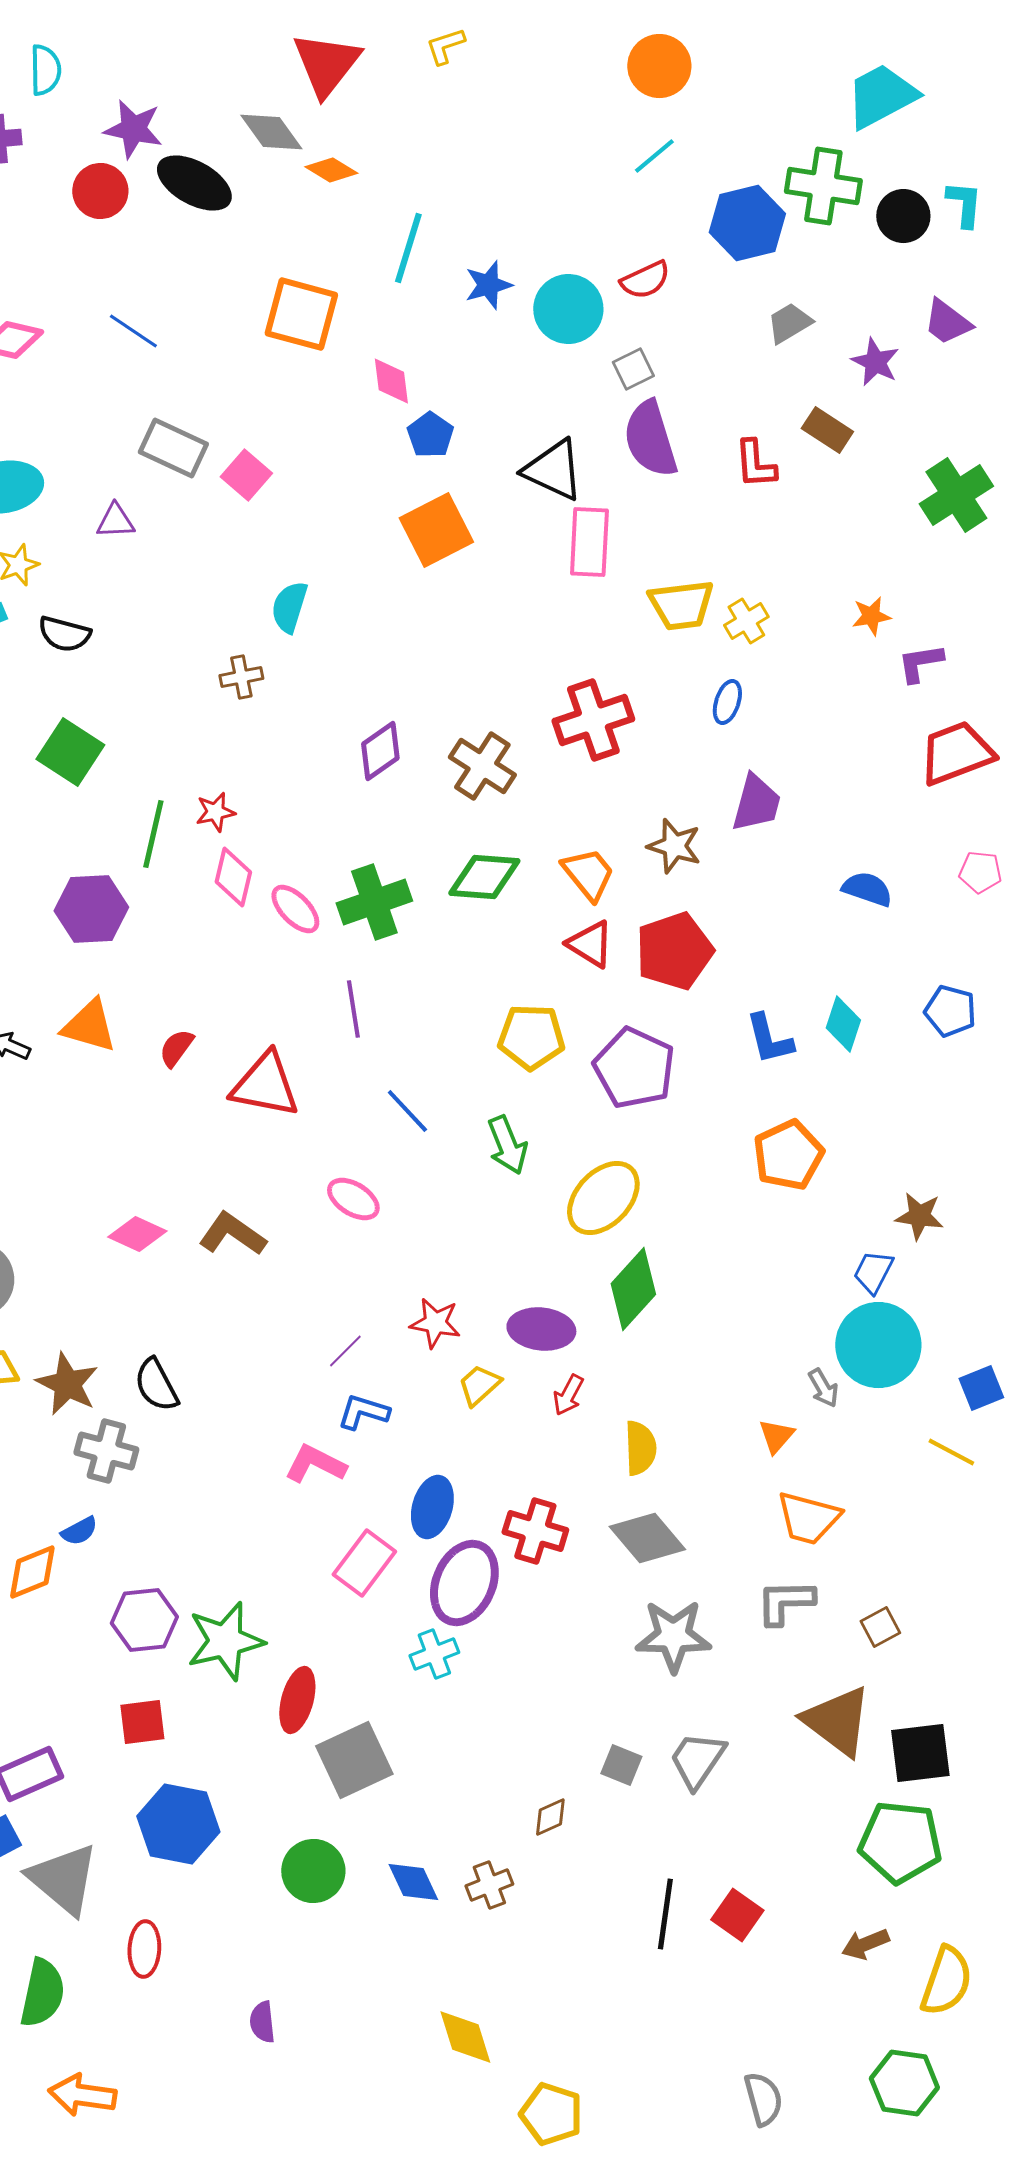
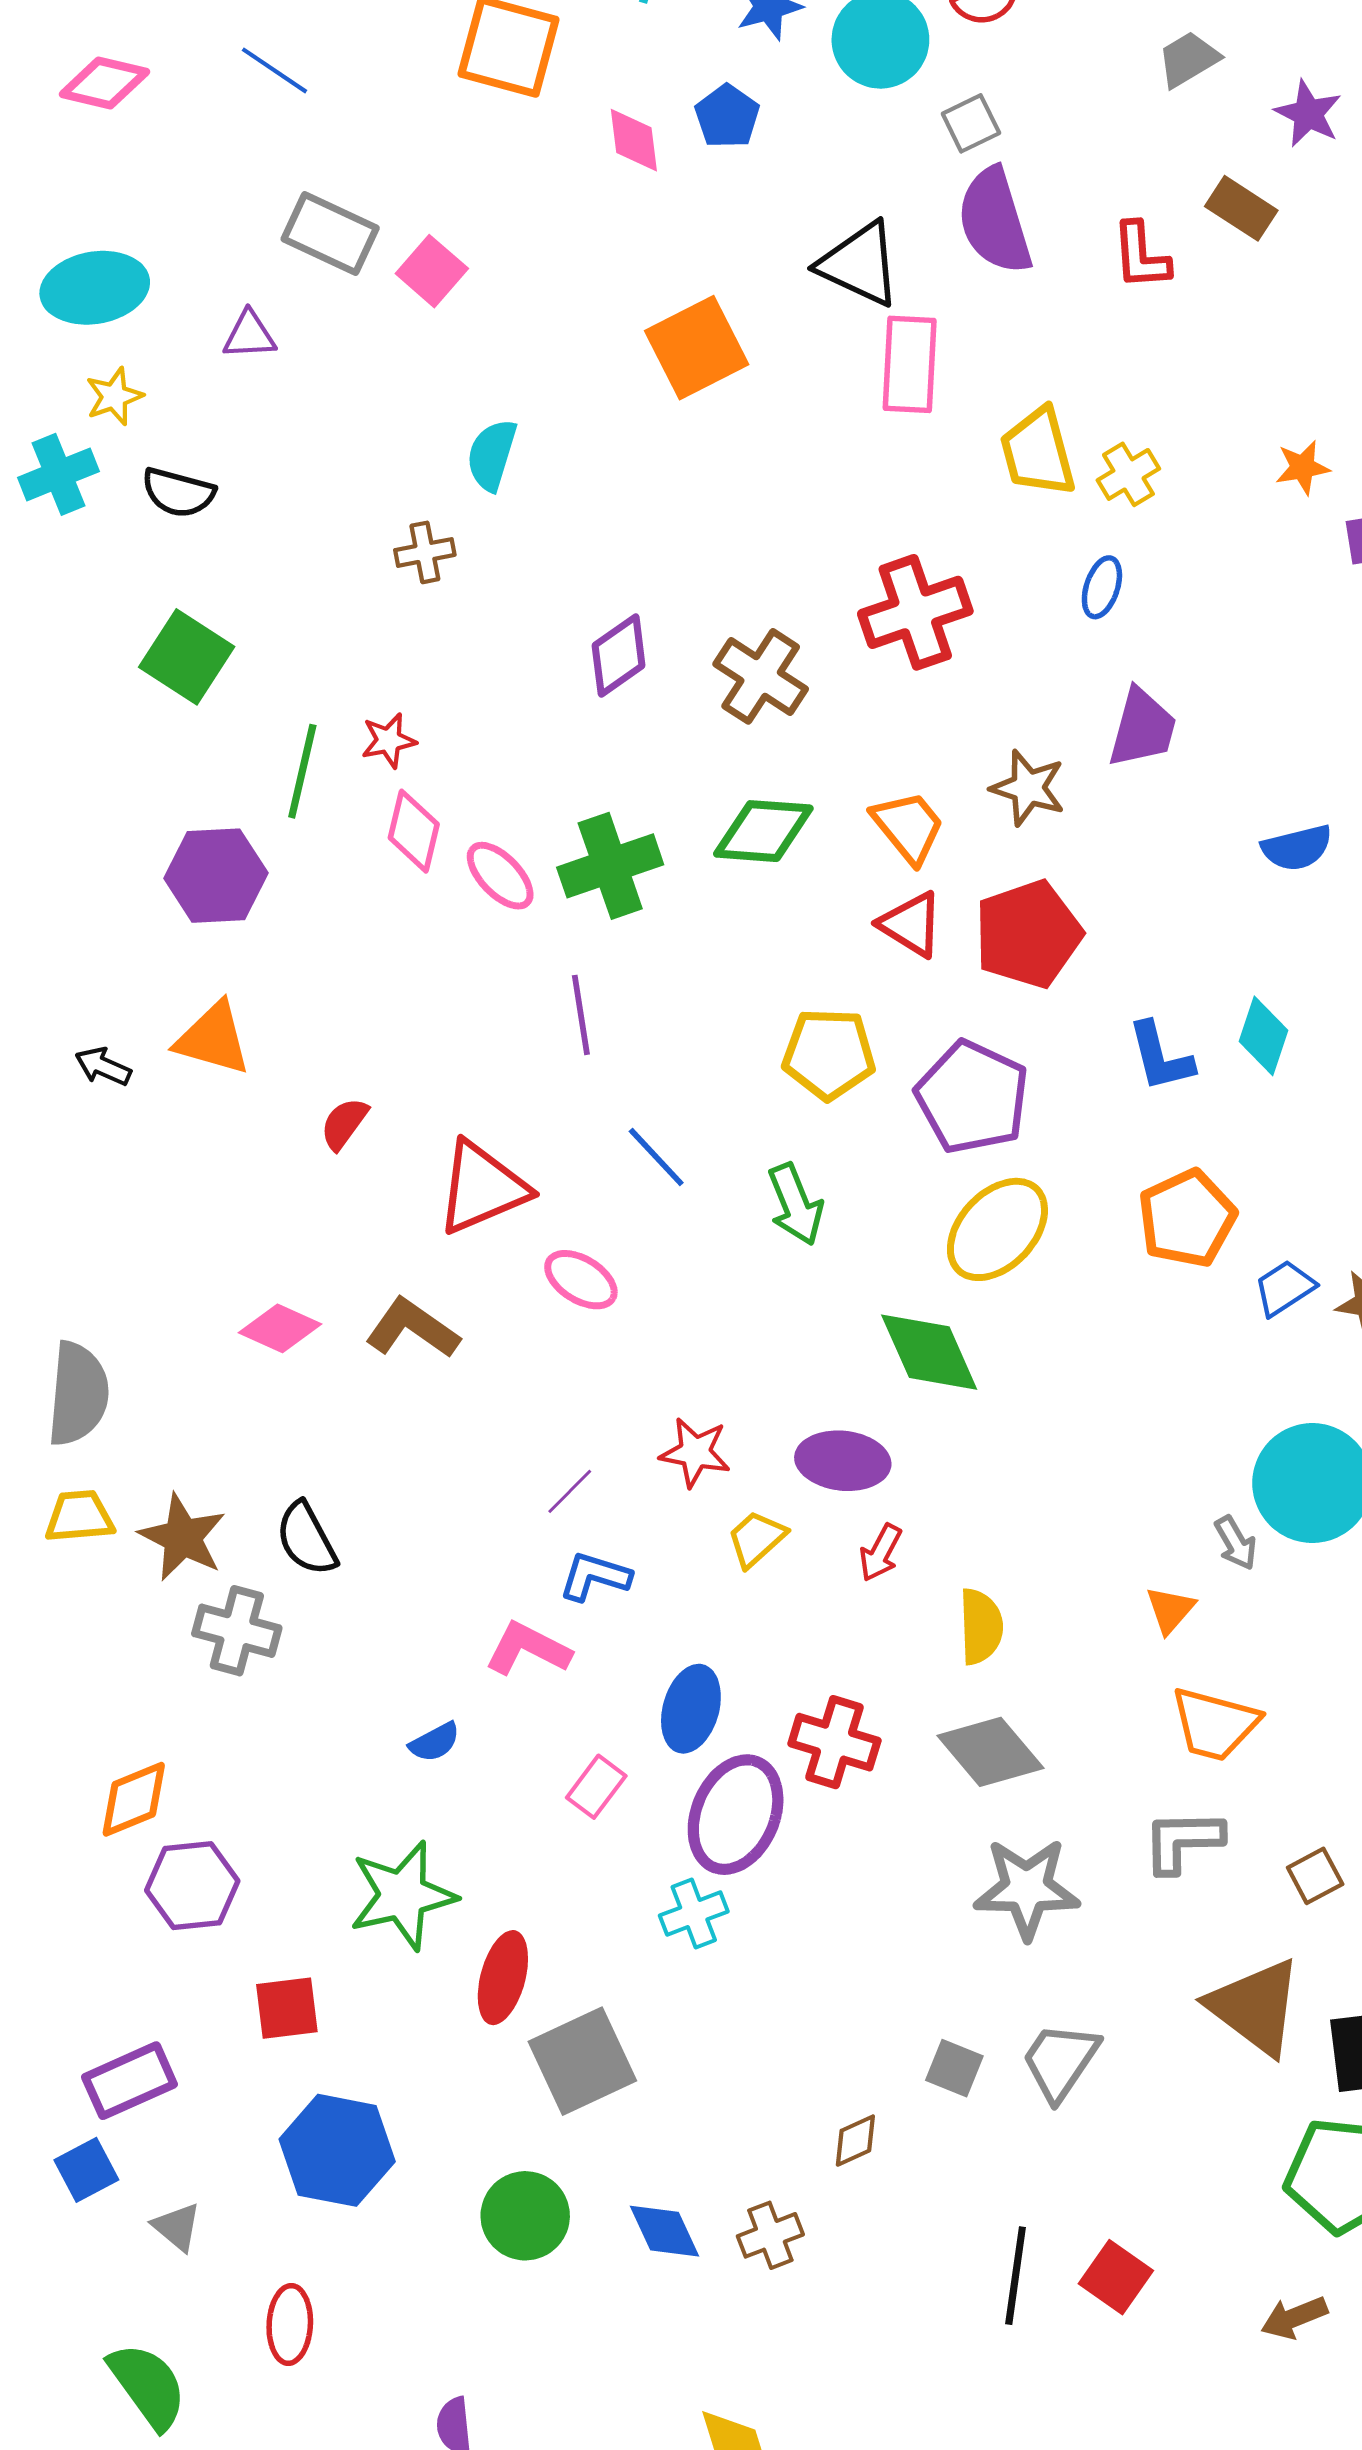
blue pentagon: (430, 435) -> (727, 116), moved
yellow trapezoid: (681, 605) -> (1038, 452), turned 82
blue semicircle: (867, 889) -> (1297, 848), turned 147
red semicircle: (176, 1048) -> (344, 1124), moved
red triangle: (265, 1085) -> (482, 1188), moved, turned -34
yellow ellipse: (603, 1198) -> (997, 1229), moved
blue trapezoid: (873, 1272) -> (1284, 1288), moved, turned 30
green diamond: (633, 1289) -> (929, 1352), moved, turned -66
blue semicircle: (79, 1531) -> (435, 1742), moved
pink rectangle: (364, 1563) -> (596, 1787), size x0.7
purple hexagon: (144, 1620) -> (192, 1886), moved
gray triangle: (63, 1879) -> (177, 2227), size x0.5
green semicircle: (42, 1993) -> (148, 2386), turned -48

